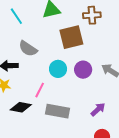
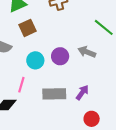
brown square: (71, 37) -> (28, 28), moved, size x0.7
gray rectangle: (58, 111) -> (54, 94), moved

